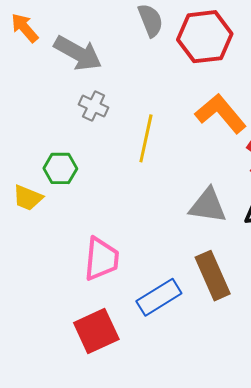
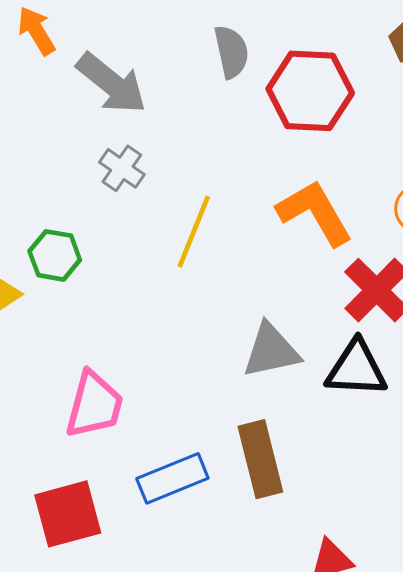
gray triangle: (208, 206) -> (271, 351), turned -30

